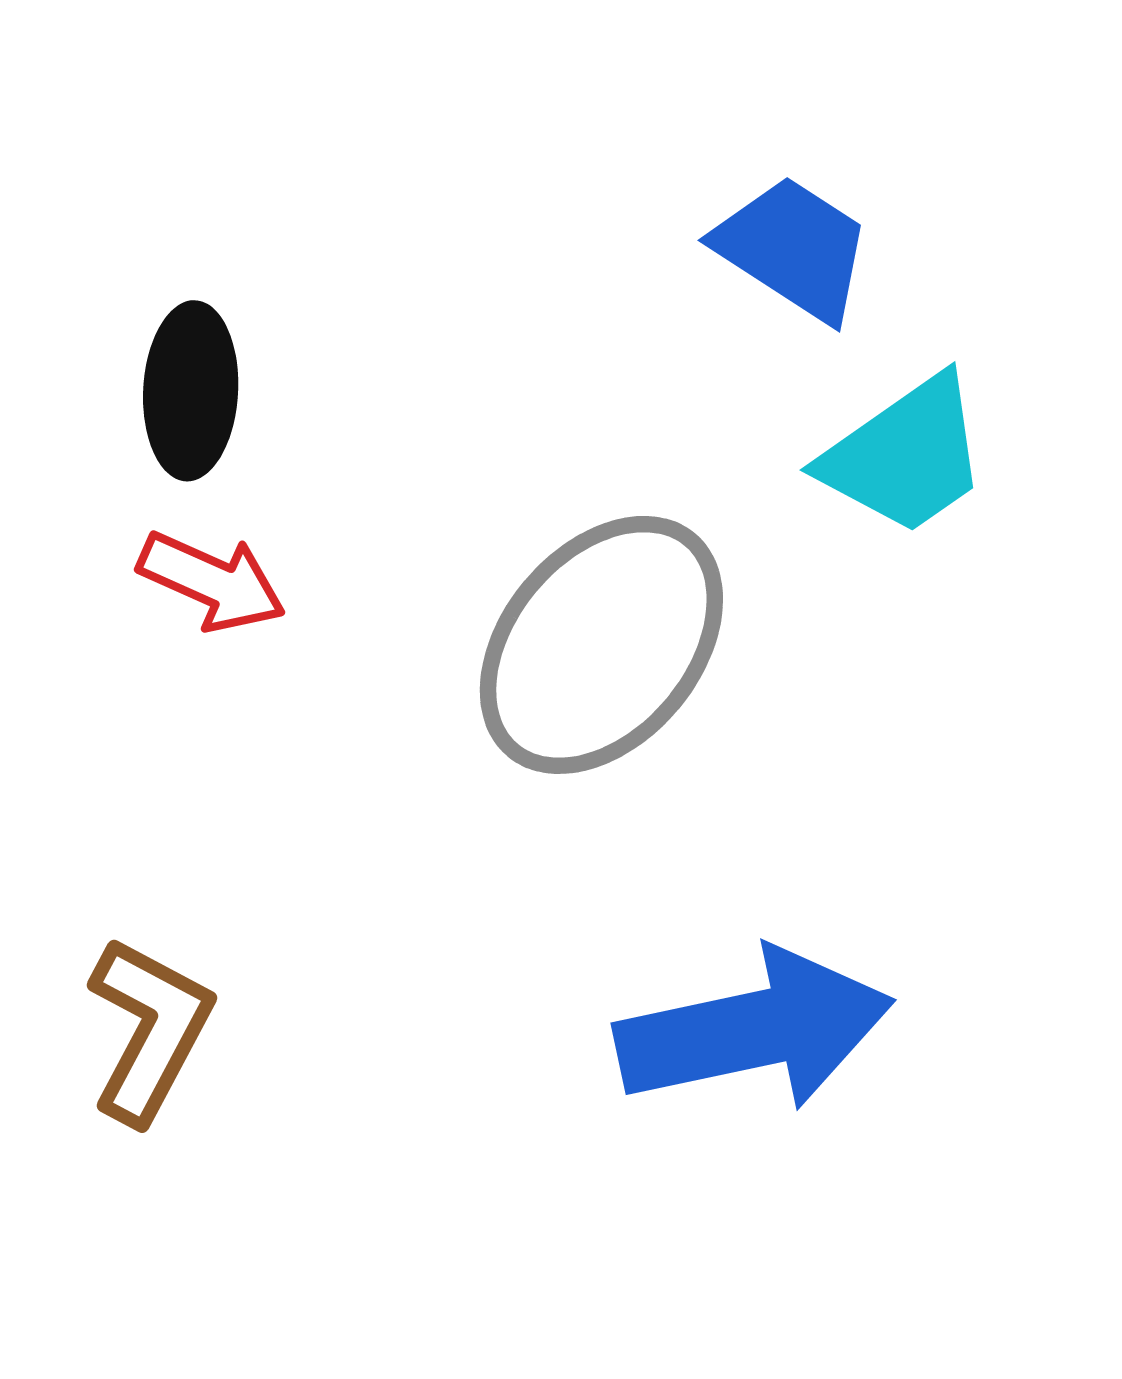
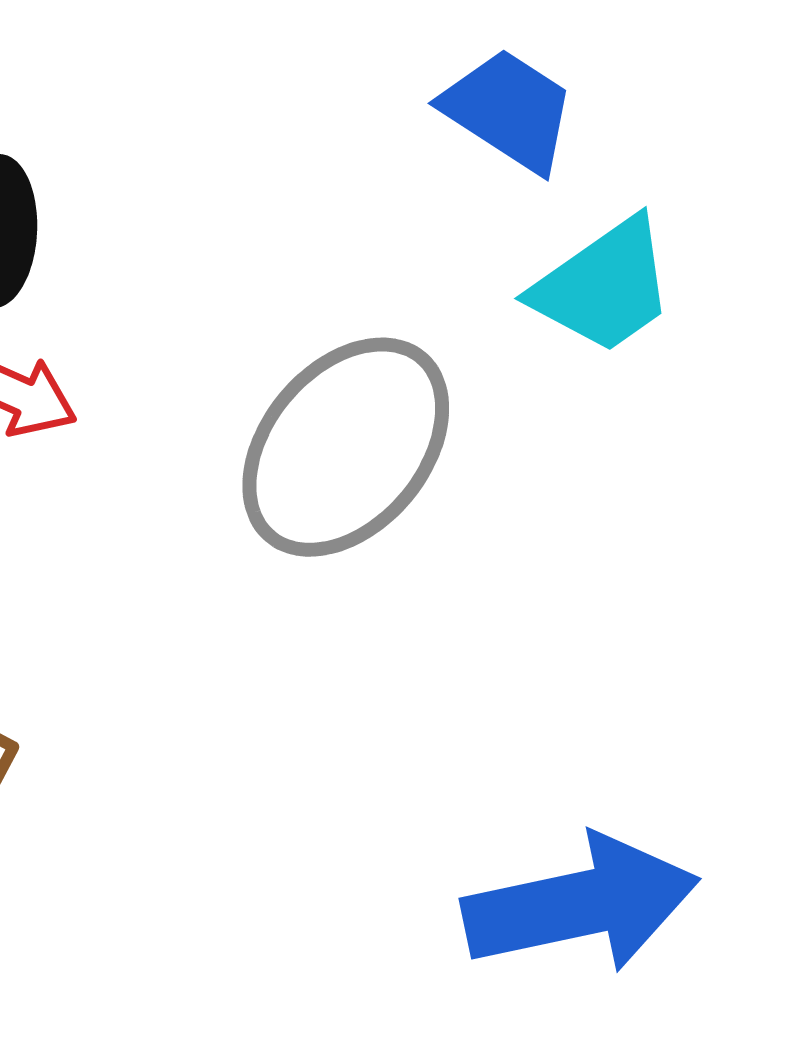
blue arrow: (754, 1030) -> (581, 904), moved

